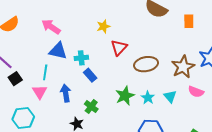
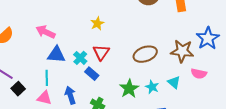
red triangle: (119, 48) -> (101, 52), moved
cyan cross: (81, 58) -> (80, 58), turned -32
brown star: (183, 67) -> (182, 51), turned -30
pink triangle: (40, 92) -> (44, 98), turned -35

